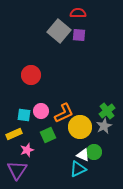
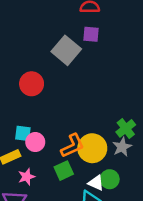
gray square: (59, 31) -> (66, 50), moved
pink circle: (41, 111) -> (35, 142), moved
orange L-shape: (64, 113) -> (72, 146), moved
green square: (48, 135) -> (64, 171), moved

